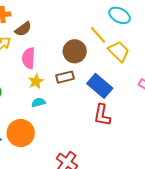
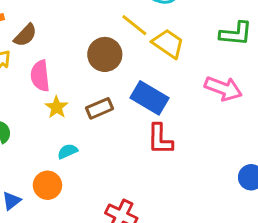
brown rectangle: (65, 77) -> (99, 108), moved
cyan semicircle: (38, 102) -> (68, 151), moved
orange circle: (21, 133) -> (47, 185), size x0.7

